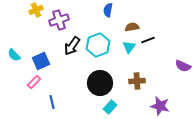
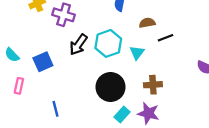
purple cross: (59, 20) -> (64, 15), turned 36
cyan triangle: (129, 47) -> (137, 53), moved
pink rectangle: (34, 82) -> (19, 86), moved, turned -32
purple star: (160, 106) -> (148, 113), moved

